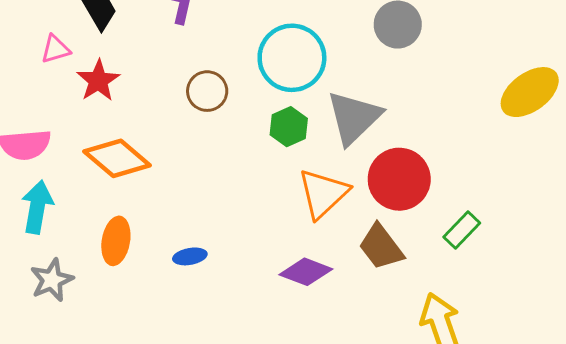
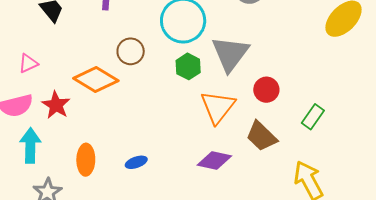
pink triangle: (55, 49) -> (28, 63), moved
red star: (98, 81) -> (56, 105), moved
orange diamond: (117, 158) -> (96, 79), moved
red circle: (399, 179) -> (266, 90), size x0.6

